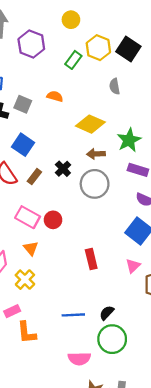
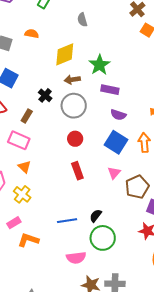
yellow diamond: (90, 124) -> (65, 54), turned -40
brown rectangle: (34, 177) -> (27, 116), moved
red circle: (53, 220) -> (75, 139), moved
orange L-shape: (27, 333) -> (28, 240), turned 120

